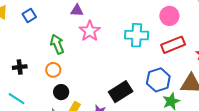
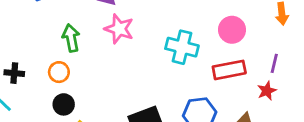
pink star: (90, 31) -> (119, 29), turned -30
black cross: (20, 67) -> (14, 73), moved

